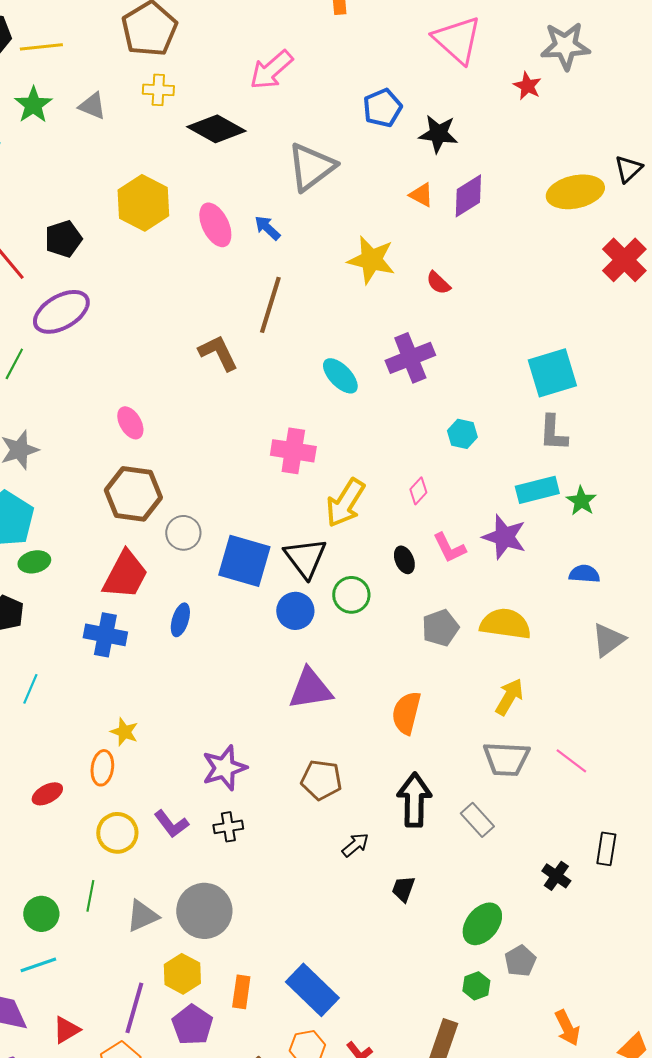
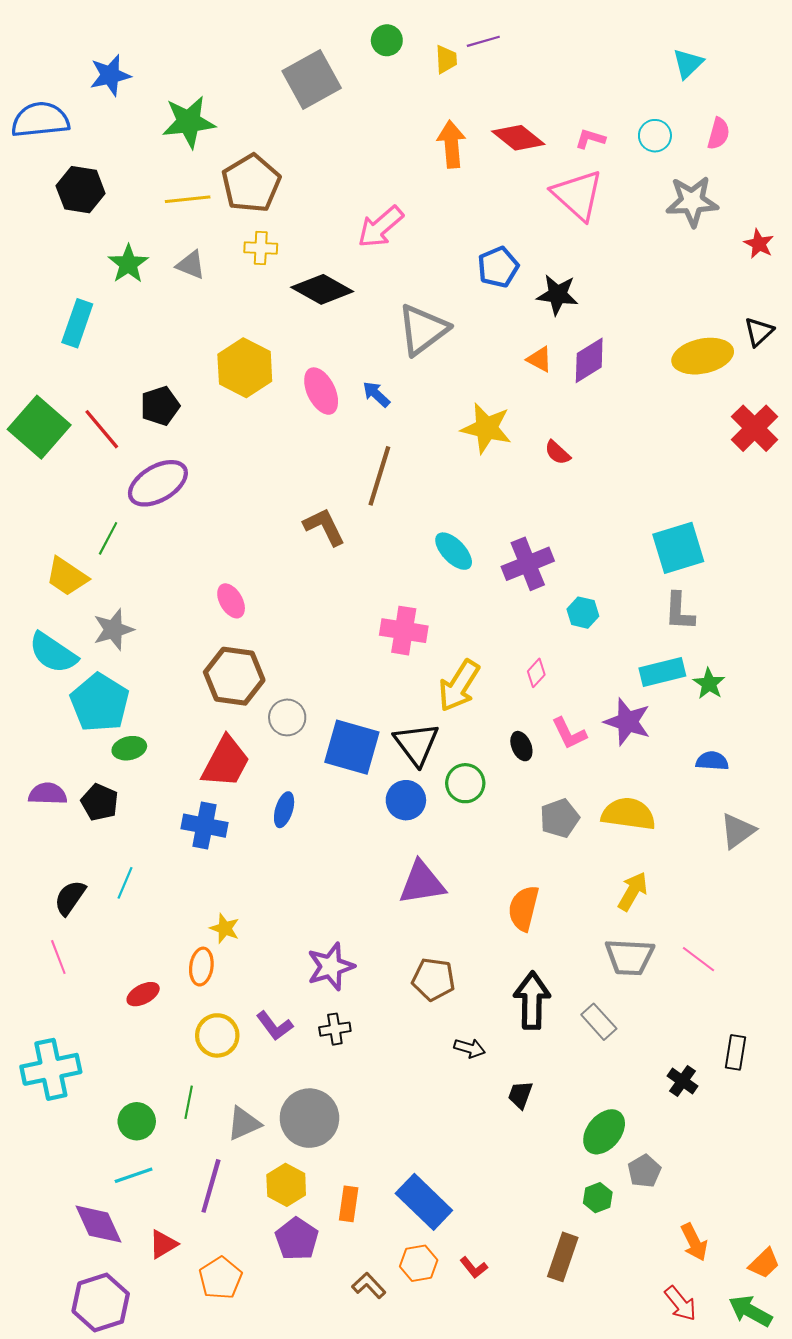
yellow line: (41, 47) -> (188, 199), moved
red star: (527, 86) -> (759, 244), moved
purple cross: (410, 358) -> (528, 564), moved
black arrow: (355, 845) -> (469, 1048), turned 56
purple line: (134, 1008) -> (211, 1186), moved

